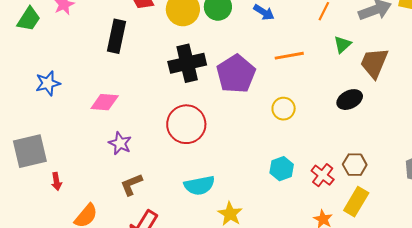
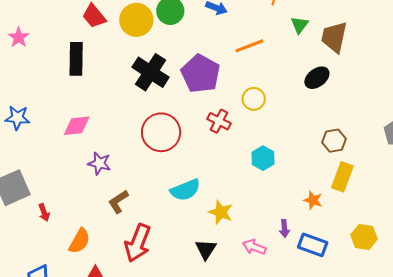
black cross: (187, 63) -> (151, 72), turned -33
blue star: (48, 83) -> (17, 118), turned 30
red cross: (323, 175) -> (219, 121), moved

